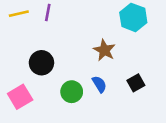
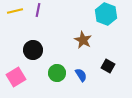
black square: (136, 83) -> (108, 66), turned -32
blue semicircle: (99, 84) -> (81, 75), moved

